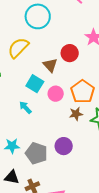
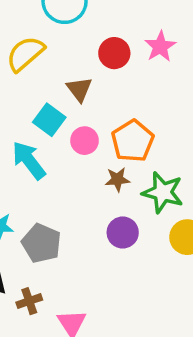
red circle: (70, 53) -> (114, 53), moved
cyan arrow: (25, 107) -> (29, 160), size x1.6
purple circle: (64, 146) -> (123, 232), moved

